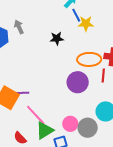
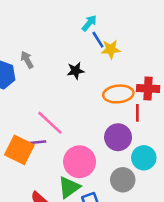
purple circle: (78, 82) -> (118, 137), moved
pink line: (36, 115) -> (50, 123), moved
pink circle: (70, 124) -> (80, 162), moved, size x1.6

